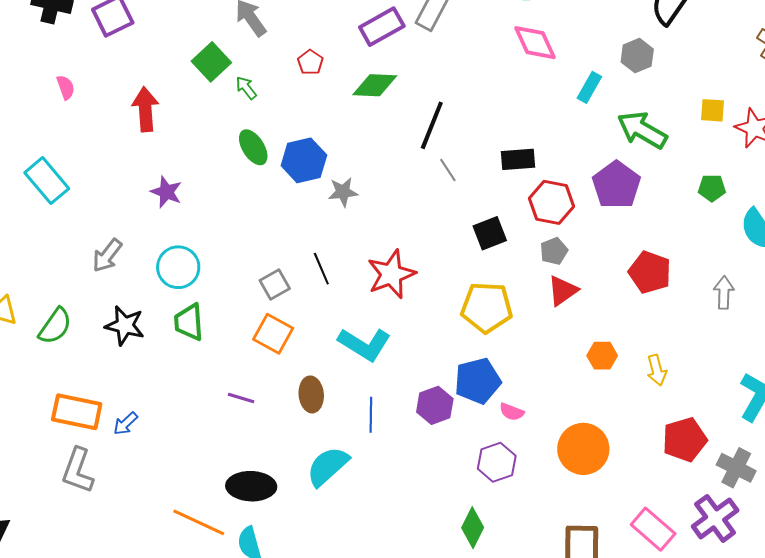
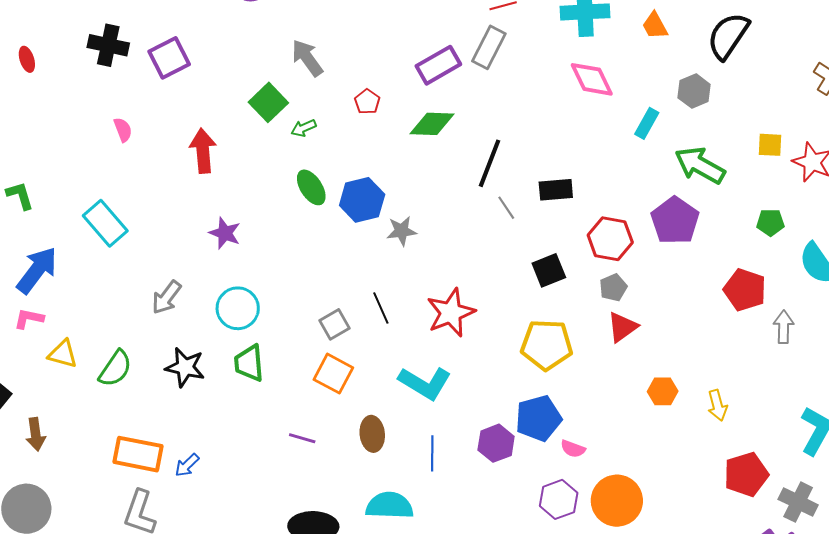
green arrow: (246, 88) -> (304, 128), turned -75
black rectangle: (518, 159) -> (556, 190), moved
red pentagon: (650, 272) -> (745, 290), moved
orange circle: (583, 449) -> (617, 501), moved
cyan semicircle: (328, 466) -> (390, 506), turned 45

